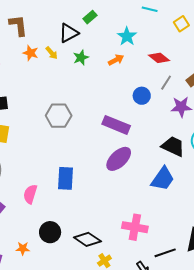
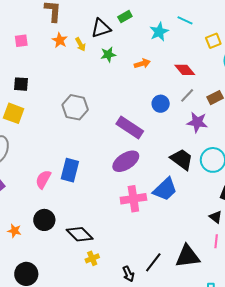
cyan star: (127, 36) -> (159, 32), moved
pink semicircle: (30, 194) -> (43, 179), moved
pink cross: (135, 227) -> (133, 199), moved, turned -30
black line: (165, 253) -> (153, 262), turned -45

